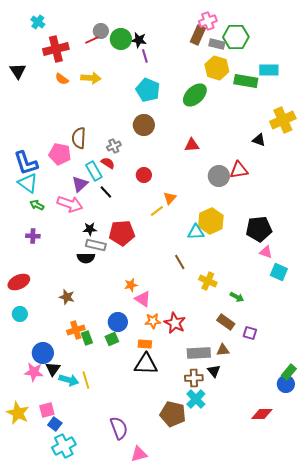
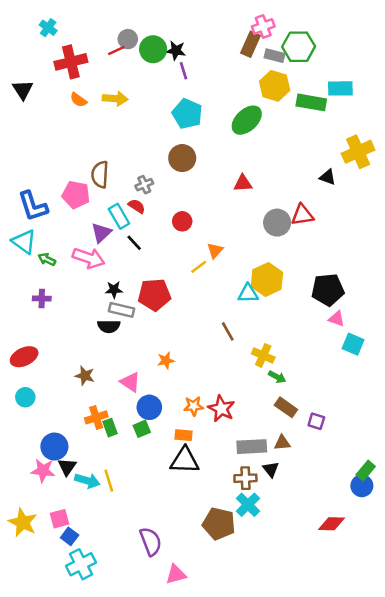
cyan triangle: (28, 183) -> (24, 242), moved
green arrow: (237, 297) -> (277, 377), moved
pink triangle: (143, 299) -> (130, 382), moved

